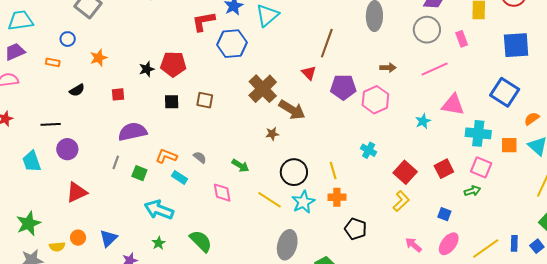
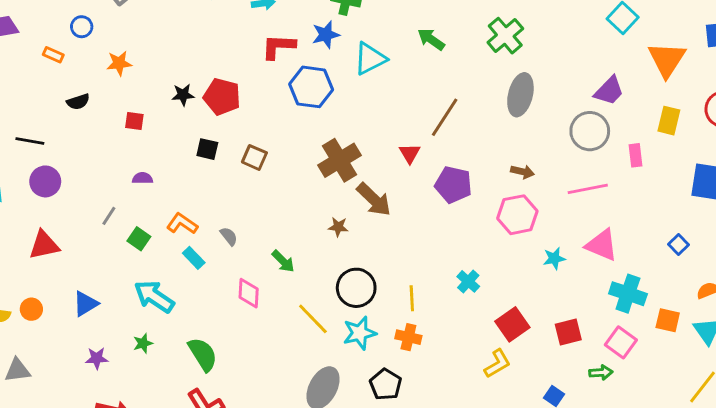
blue square: (505, 92) -> (679, 244), size x0.5
pink hexagon: (375, 100) -> (517, 215), moved
purple semicircle: (132, 132) -> (143, 178), size x0.5
black pentagon: (356, 229) -> (386, 384), moved
blue triangle: (108, 238) -> (85, 304), moved

